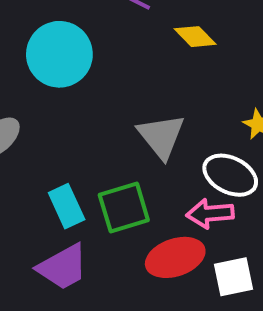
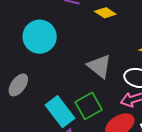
cyan rectangle: (67, 206) -> (60, 112), size x1.4

